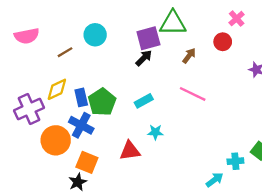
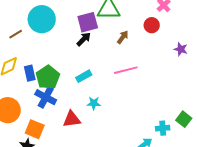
cyan circle: (95, 35) -> (42, 19), size x1.4
pink line: (193, 94) -> (126, 70), turned -40
blue cross: (81, 125) -> (46, 97), moved

